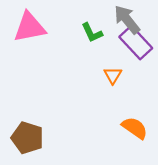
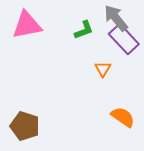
green L-shape: (92, 33) -> (84, 30), turned -85

